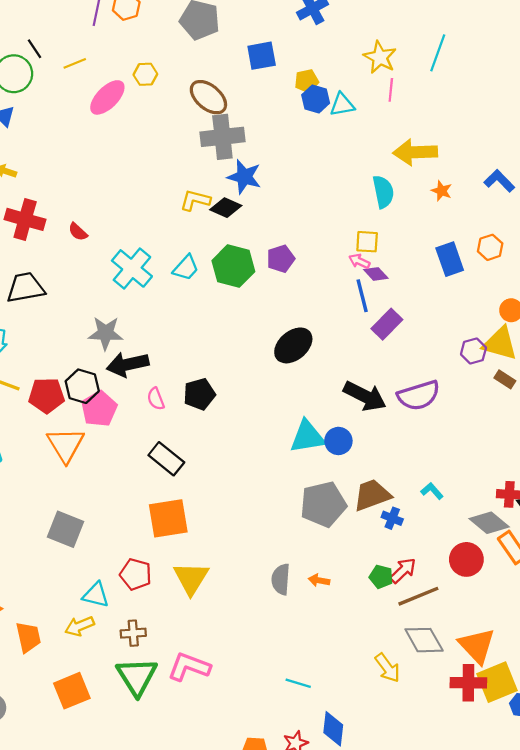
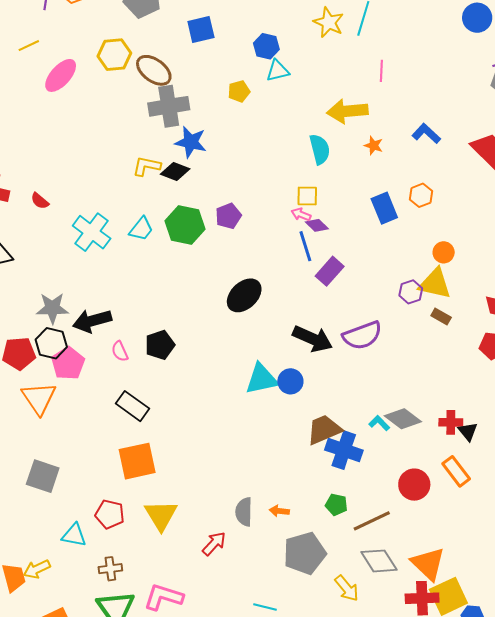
yellow star: (380, 57) -> (329, 22), moved
yellow hexagon: (145, 74) -> (114, 55), moved, size x1.5
yellow pentagon: (307, 81) -> (239, 91), moved
pink line: (391, 90) -> (381, 71), moved
blue hexagon: (316, 99) -> (266, 46), moved
gray star: (106, 333) -> (52, 308), moved
gray pentagon: (323, 504) -> (305, 553), moved
blue cross: (392, 518) -> (344, 450), size x1.8
gray diamond: (489, 523) -> (403, 419), moved
red arrow: (403, 571) -> (214, 544), moved
yellow arrow: (80, 626) -> (37, 569), moved

